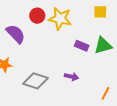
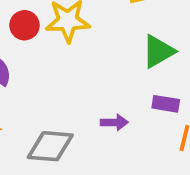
purple rectangle: (82, 46) -> (166, 104), moved

